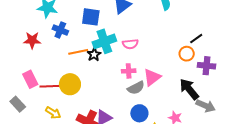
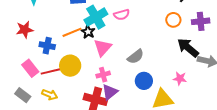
blue cross: (60, 30) -> (47, 46), moved
orange circle: (187, 54) -> (173, 20), moved
pink cross: (129, 71) -> (103, 75), moved
pink triangle: (152, 77) -> (103, 48), moved
yellow arrow: (53, 113) -> (50, 95), moved

